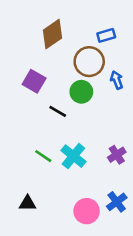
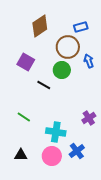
green line: (43, 156) -> (24, 117), moved
cyan cross: (73, 156) -> (56, 132), moved, turned -30
blue cross: (117, 202) -> (77, 151), moved
pink circle: (87, 211) -> (52, 156), moved

